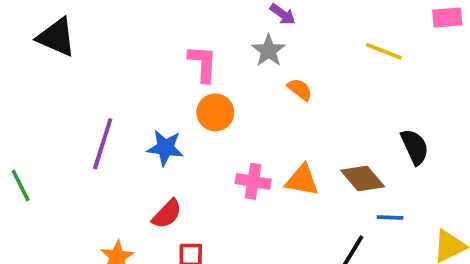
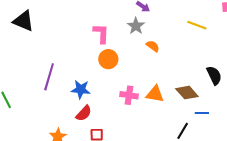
blue star: (165, 148) -> (81, 89), moved

